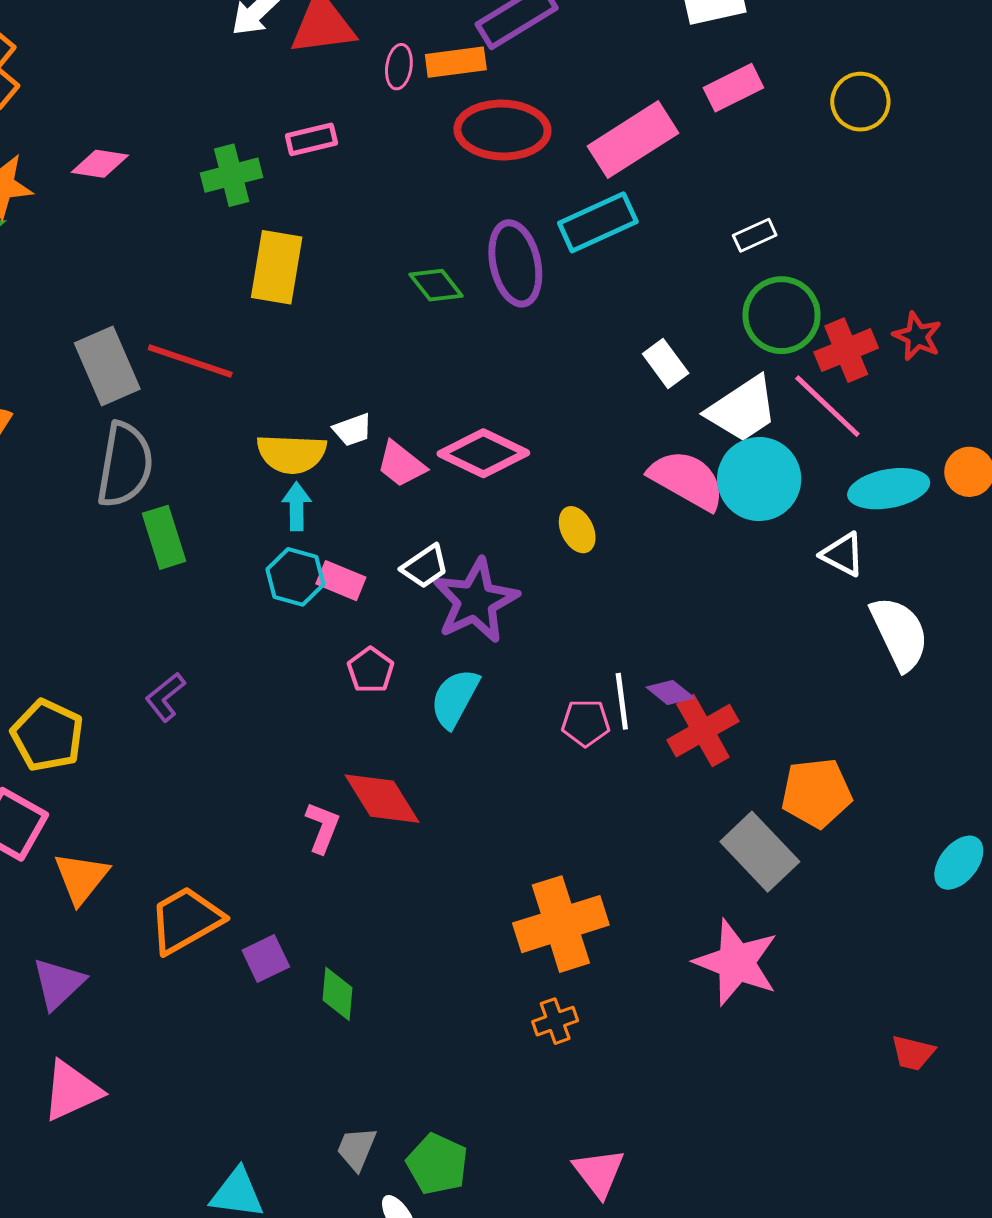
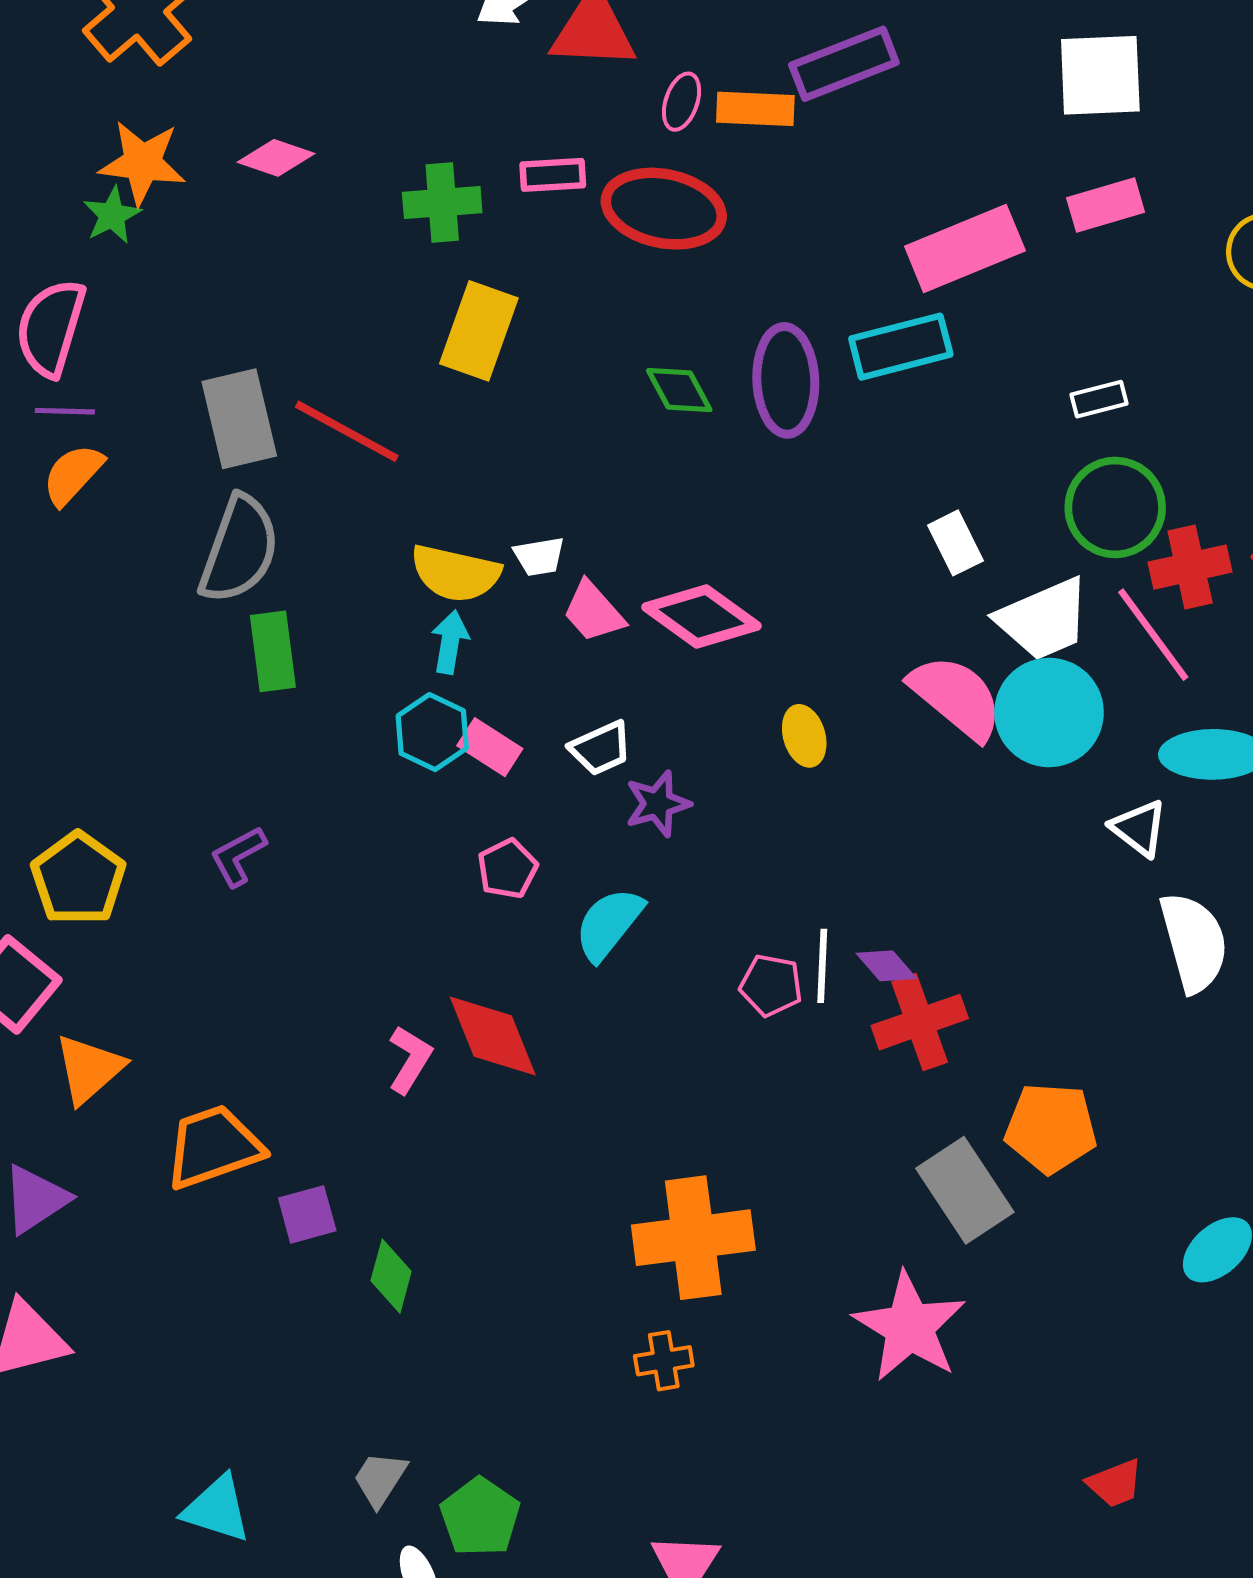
red ellipse: (502, 130) -> (664, 209), moved
purple star: (475, 601) -> (658, 804), size x0.6
red trapezoid: (913, 1053) -> (1115, 1483), turned -45

